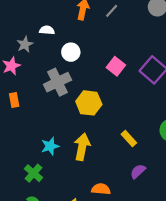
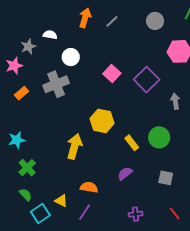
orange rectangle: (14, 100) -> (22, 93), moved, turned 56
yellow hexagon: (89, 103) -> (102, 121), moved
yellow rectangle: (129, 138) -> (132, 143), moved
cyan star: (50, 146) -> (17, 140), moved

